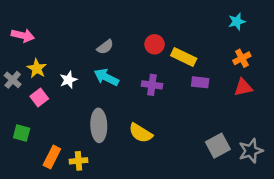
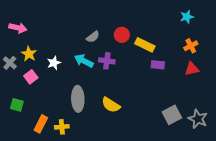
gray semicircle: (105, 47) -> (93, 37), moved
purple cross: (152, 85) -> (107, 61), moved
gray star: (251, 151) -> (198, 119), turned -30

